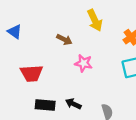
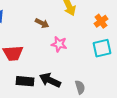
black arrow: (73, 104) -> (50, 80), size x1.5

